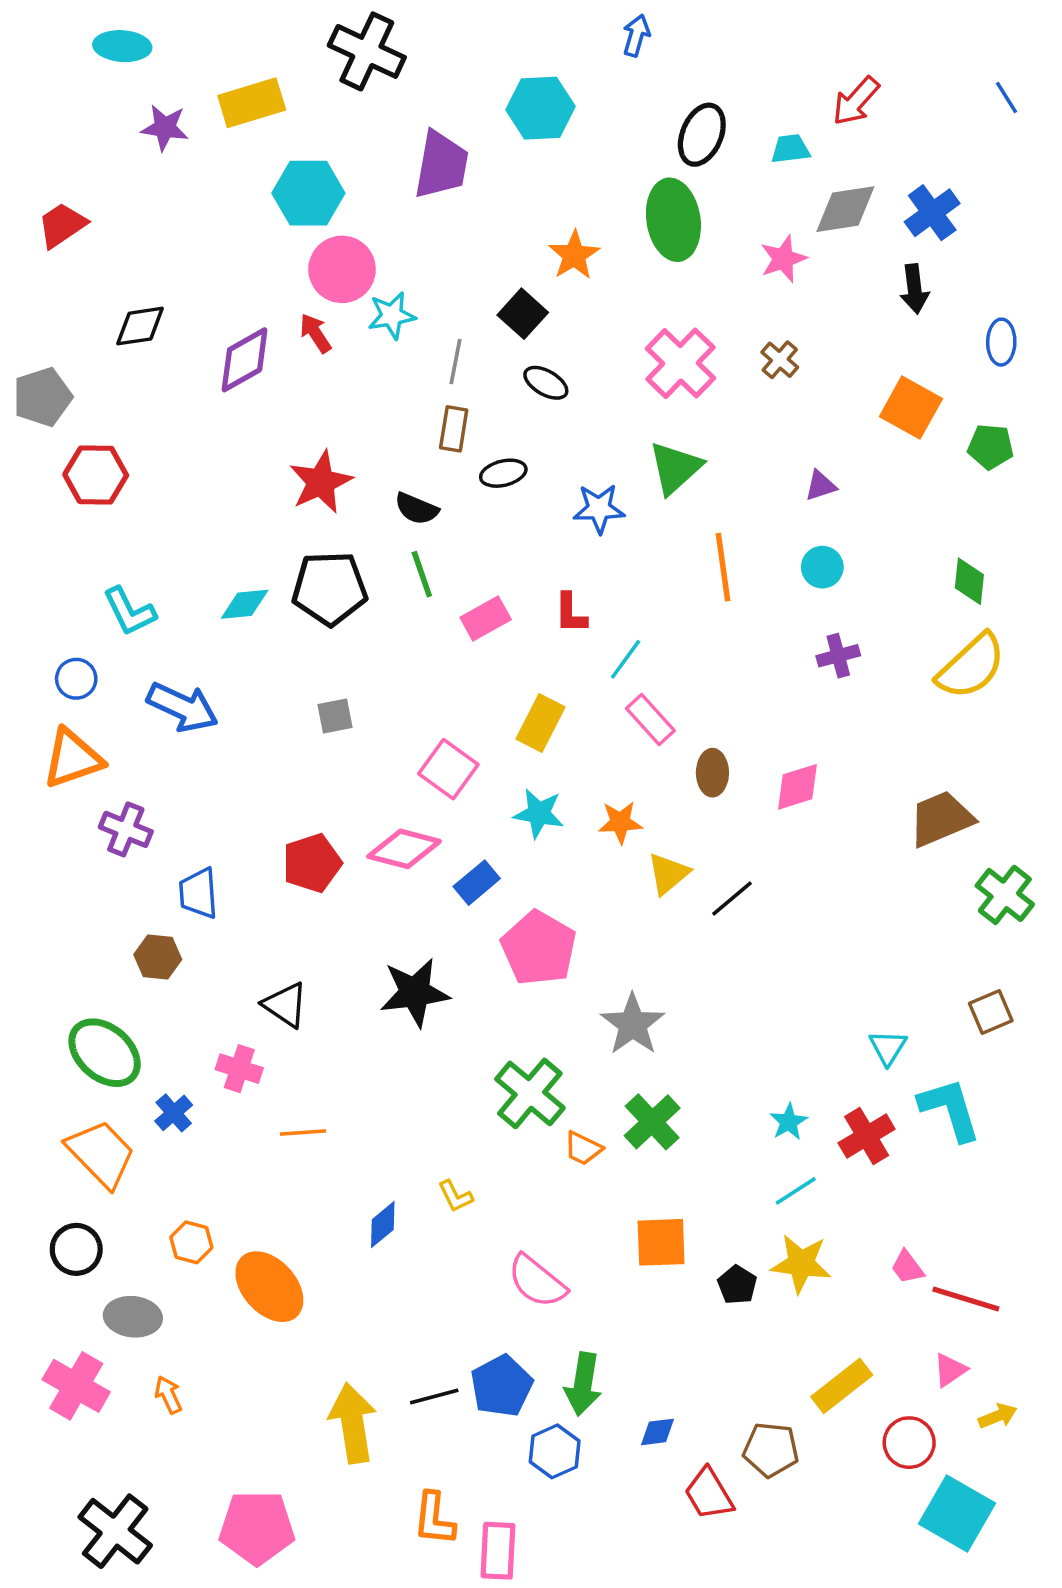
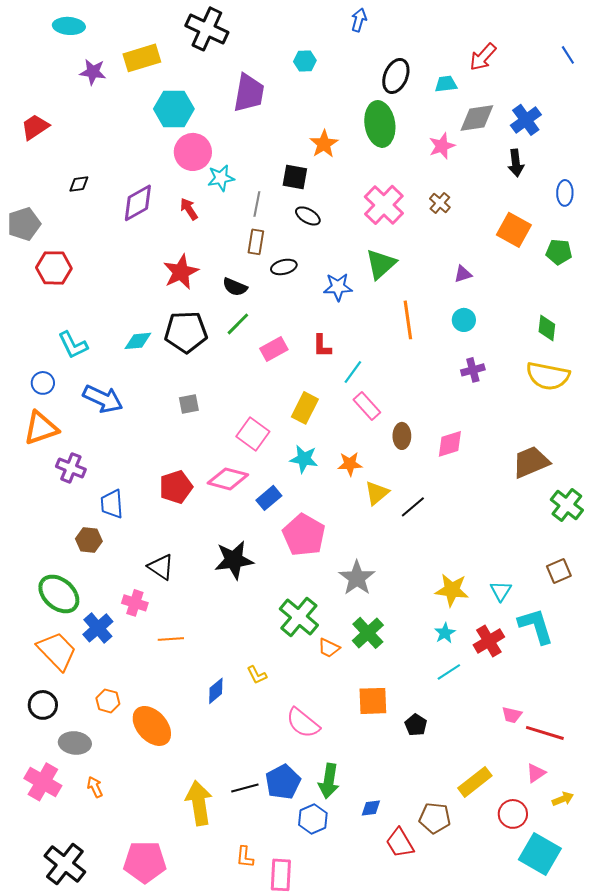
cyan hexagon: (541, 108) -> (305, 61), size x0.6
black square: (523, 314) -> (295, 177), turned -32
black diamond: (140, 326) -> (79, 184), size x0.7
red arrow: (315, 333) -> (189, 209), moved
green line: (422, 574) -> (238, 324), turned 64
yellow semicircle: (971, 666) -> (548, 376), turned 54
blue cross: (174, 1113) -> (98, 628), size x1.4
yellow star: (801, 1264) -> (452, 590), moved
pink trapezoid: (907, 1267) -> (512, 715), turned -40
orange L-shape: (434, 1519) -> (245, 857), size x0.7

